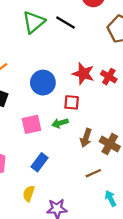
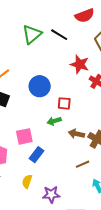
red star: (83, 74) -> (80, 64), moved
pink square: (31, 124) -> (24, 136), moved
brown arrow: (86, 138) -> (76, 134), turned 84

